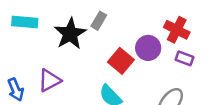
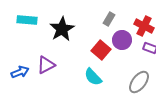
gray rectangle: (99, 21) -> (109, 19), moved
blue arrow: (16, 90) -> (20, 72), turned -90

